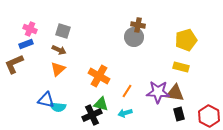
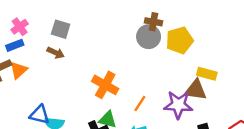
pink cross: (30, 29) -> (20, 27), turned 32
yellow pentagon: (186, 40) -> (180, 40), moved
orange triangle: (58, 69) -> (18, 70), moved
brown triangle: (175, 93) -> (196, 90), moved

